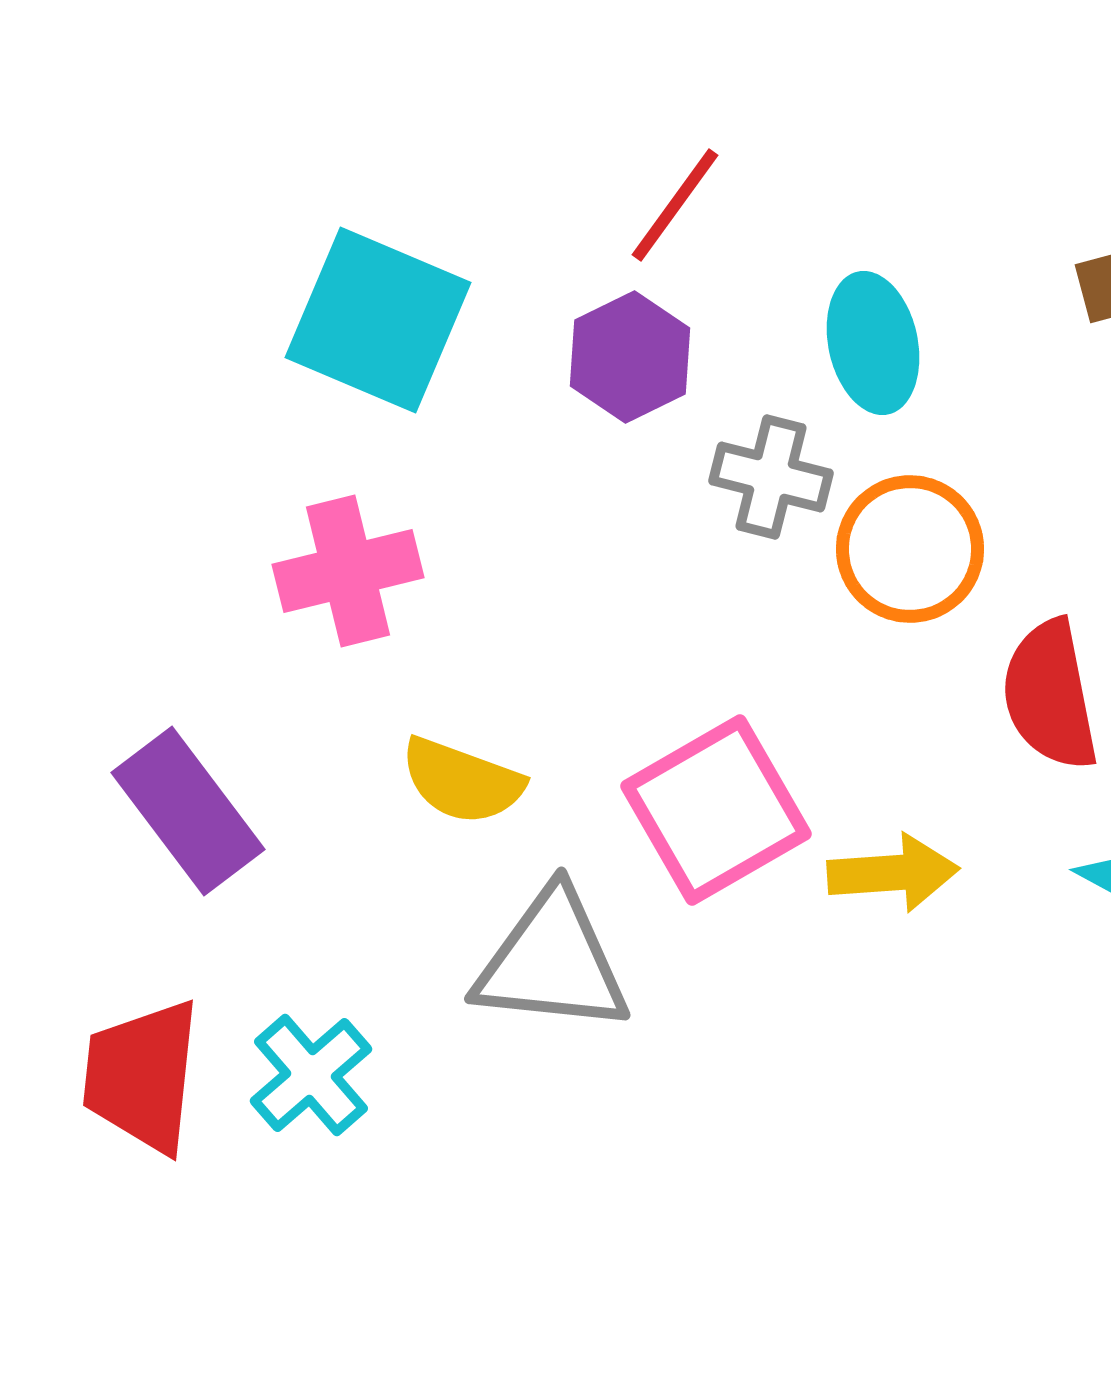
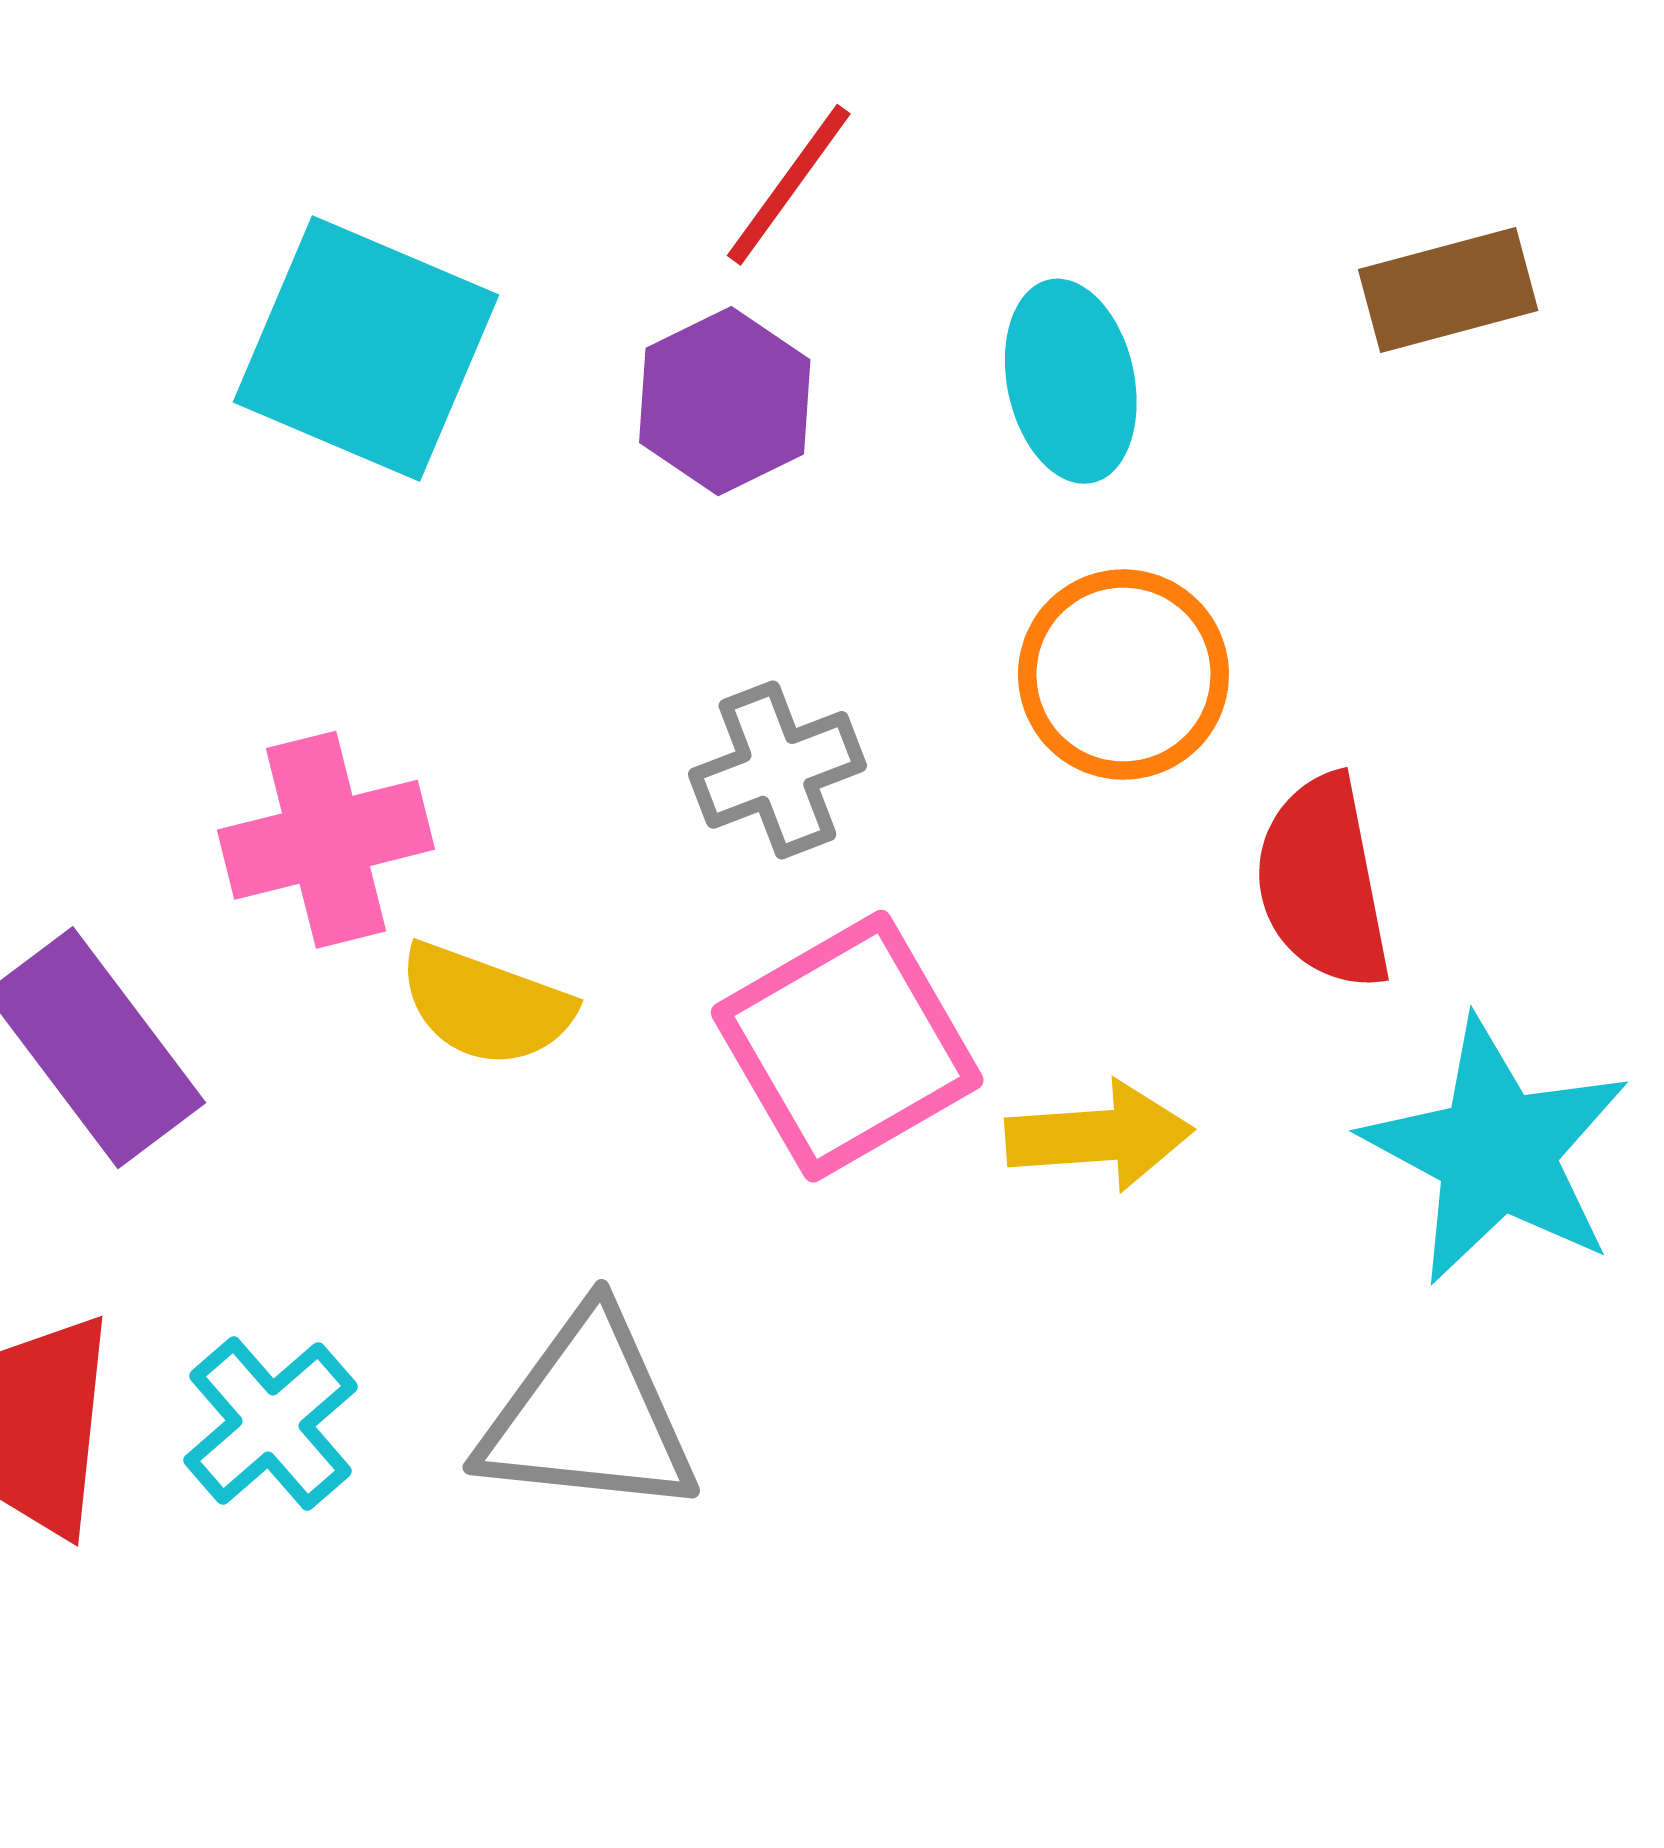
gray cross: (771, 477) -> (777, 770), moved, turned -35
pink cross: (348, 571) -> (326, 840), moved
gray triangle: (552, 962) -> (588, 1415), moved

